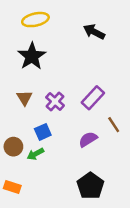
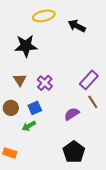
yellow ellipse: (35, 20) -> (44, 16), moved
black star: (32, 56) -> (26, 46), turned 30
purple rectangle: (93, 98) -> (89, 80), moved
brown circle: (13, 147) -> (11, 108), moved

